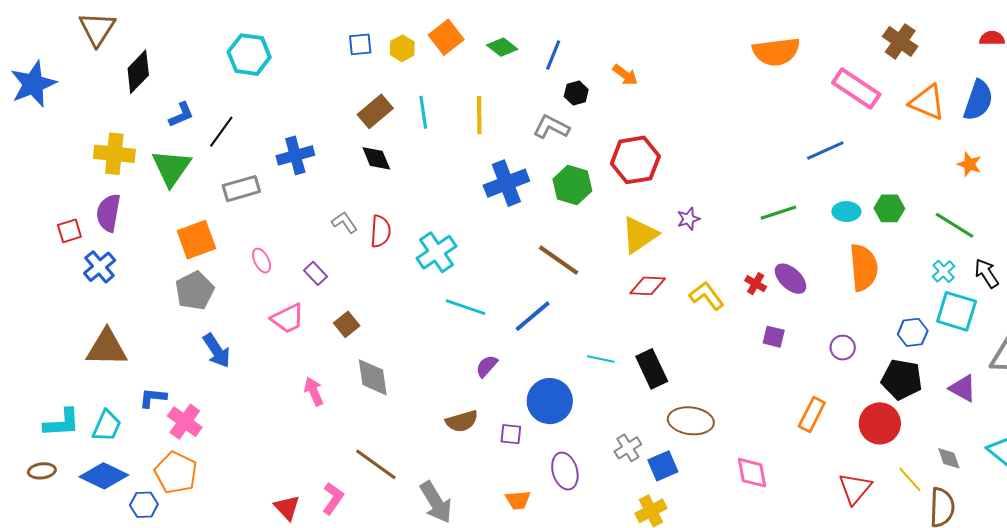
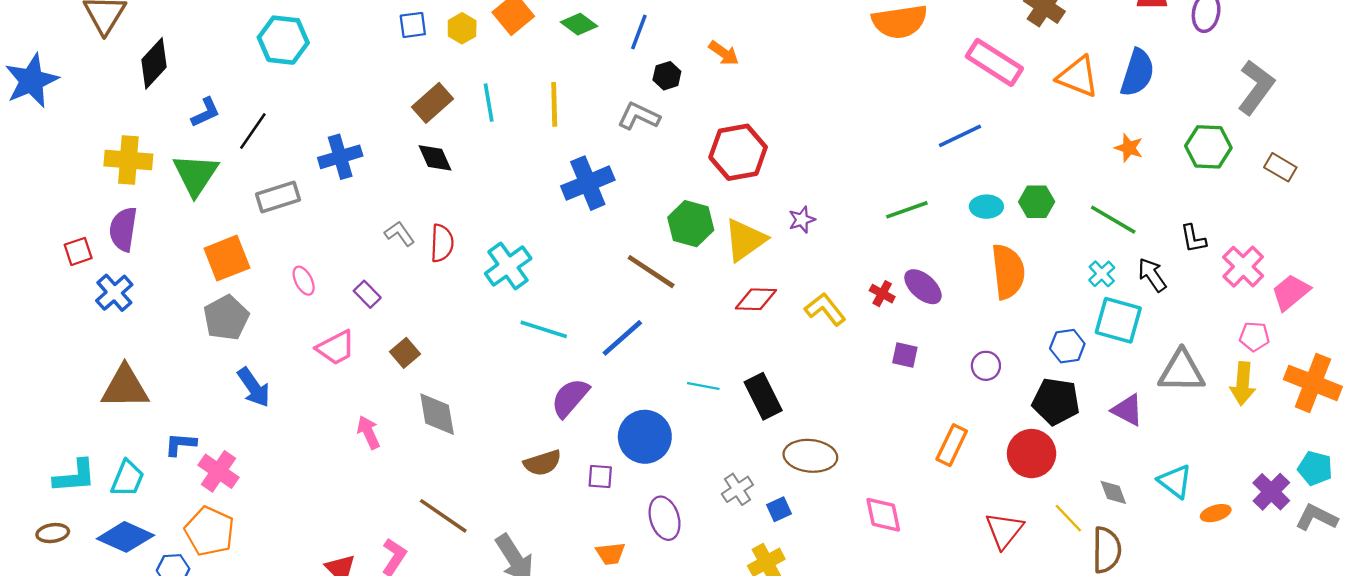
green hexagon: (572, 185) -> (691, 224), moved
purple semicircle: (487, 366) -> (570, 398), size x1.5
blue square: (663, 466) -> (779, 509), size x0.7

